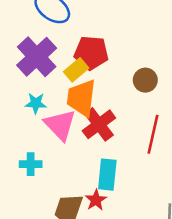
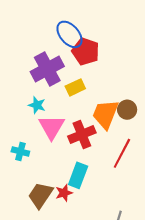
red pentagon: (91, 53) -> (86, 51), moved
orange trapezoid: (81, 98) -> (105, 114), moved

